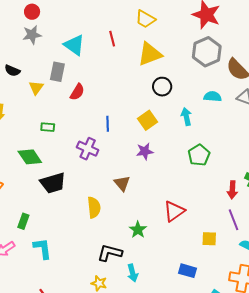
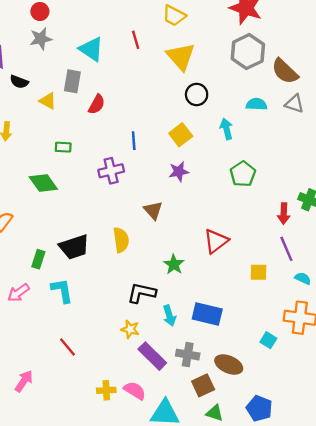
yellow triangle: (150, 54) -> (181, 57), turned -48
yellow triangle: (36, 88) -> (48, 101), turned -35
purple cross: (88, 149) -> (111, 171), turned -35
black trapezoid: (53, 183) -> (74, 247), moved
blue rectangle: (188, 271) -> (207, 314), moved, size x1.4

